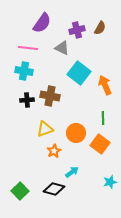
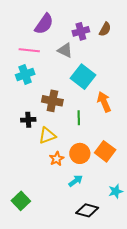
cyan cross: (24, 71) -> (25, 74), turned -30
orange arrow: (105, 85) -> (104, 102), moved
black cross: (27, 100) -> (28, 120), moved
green line: (103, 118) -> (79, 118), moved
orange circle: (76, 133) -> (80, 153), moved
black diamond: (54, 189) -> (87, 210), moved

